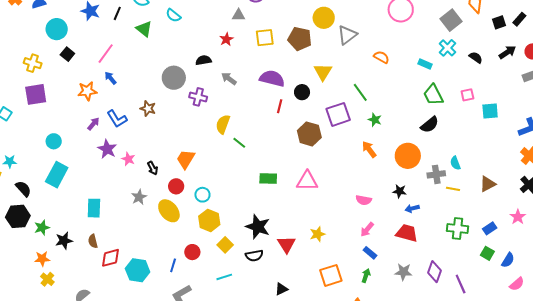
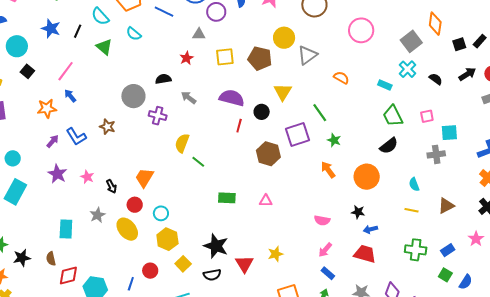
purple star: (107, 149) -> (57, 174), moved
gray cross: (436, 174) -> (436, 154), moved
pink triangle: (307, 181) -> (266, 201), size x0.6
cyan rectangle: (94, 208) -> (66, 229), moved

